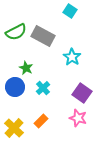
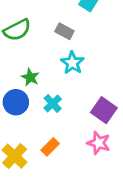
gray rectangle: (43, 36) -> (64, 31), moved, size x0.6
cyan star: (72, 57) -> (72, 63), moved

